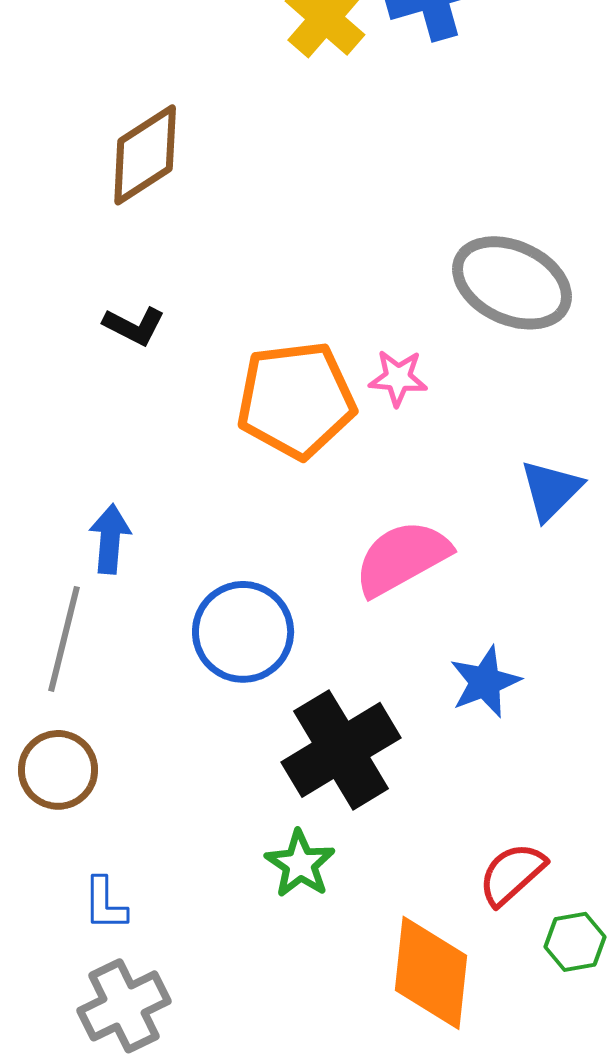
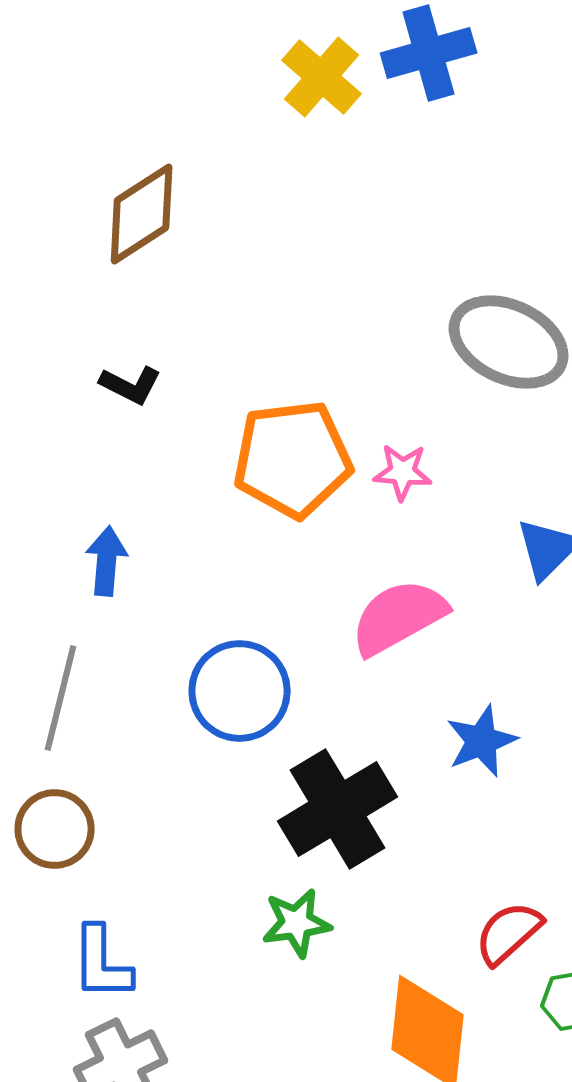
pink star: (398, 378) -> (403, 472), moved
blue arrow: (110, 539) -> (107, 561), moved
green star: (300, 864) -> (297, 923), turned 30
blue L-shape: (105, 904) -> (102, 963), size x1.4

